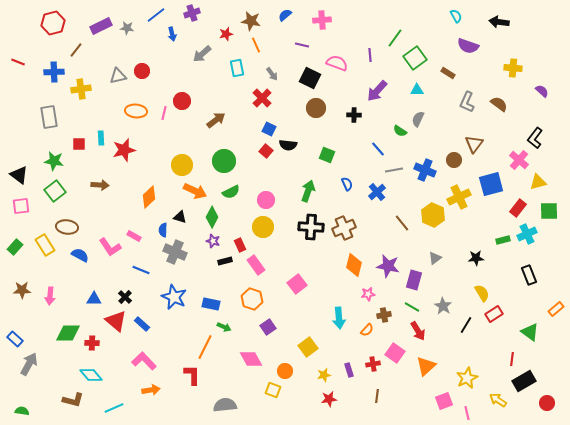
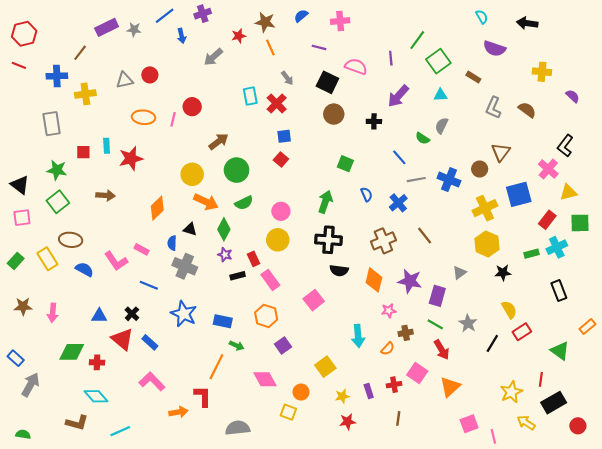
red hexagon: (53, 23) -> (24, 34), moved
cyan rectangle: (237, 68) -> (250, 96), moved
brown arrow: (216, 120) -> (219, 142), moved
blue square: (269, 129) -> (284, 136), turned -32
black semicircle: (288, 145) -> (339, 270), moved
yellow hexagon: (433, 215) -> (487, 244), moved
brown cross: (344, 228) -> (383, 241), moved
yellow star: (467, 378) -> (511, 392), moved
orange arrow: (151, 390) -> (178, 412), moved

